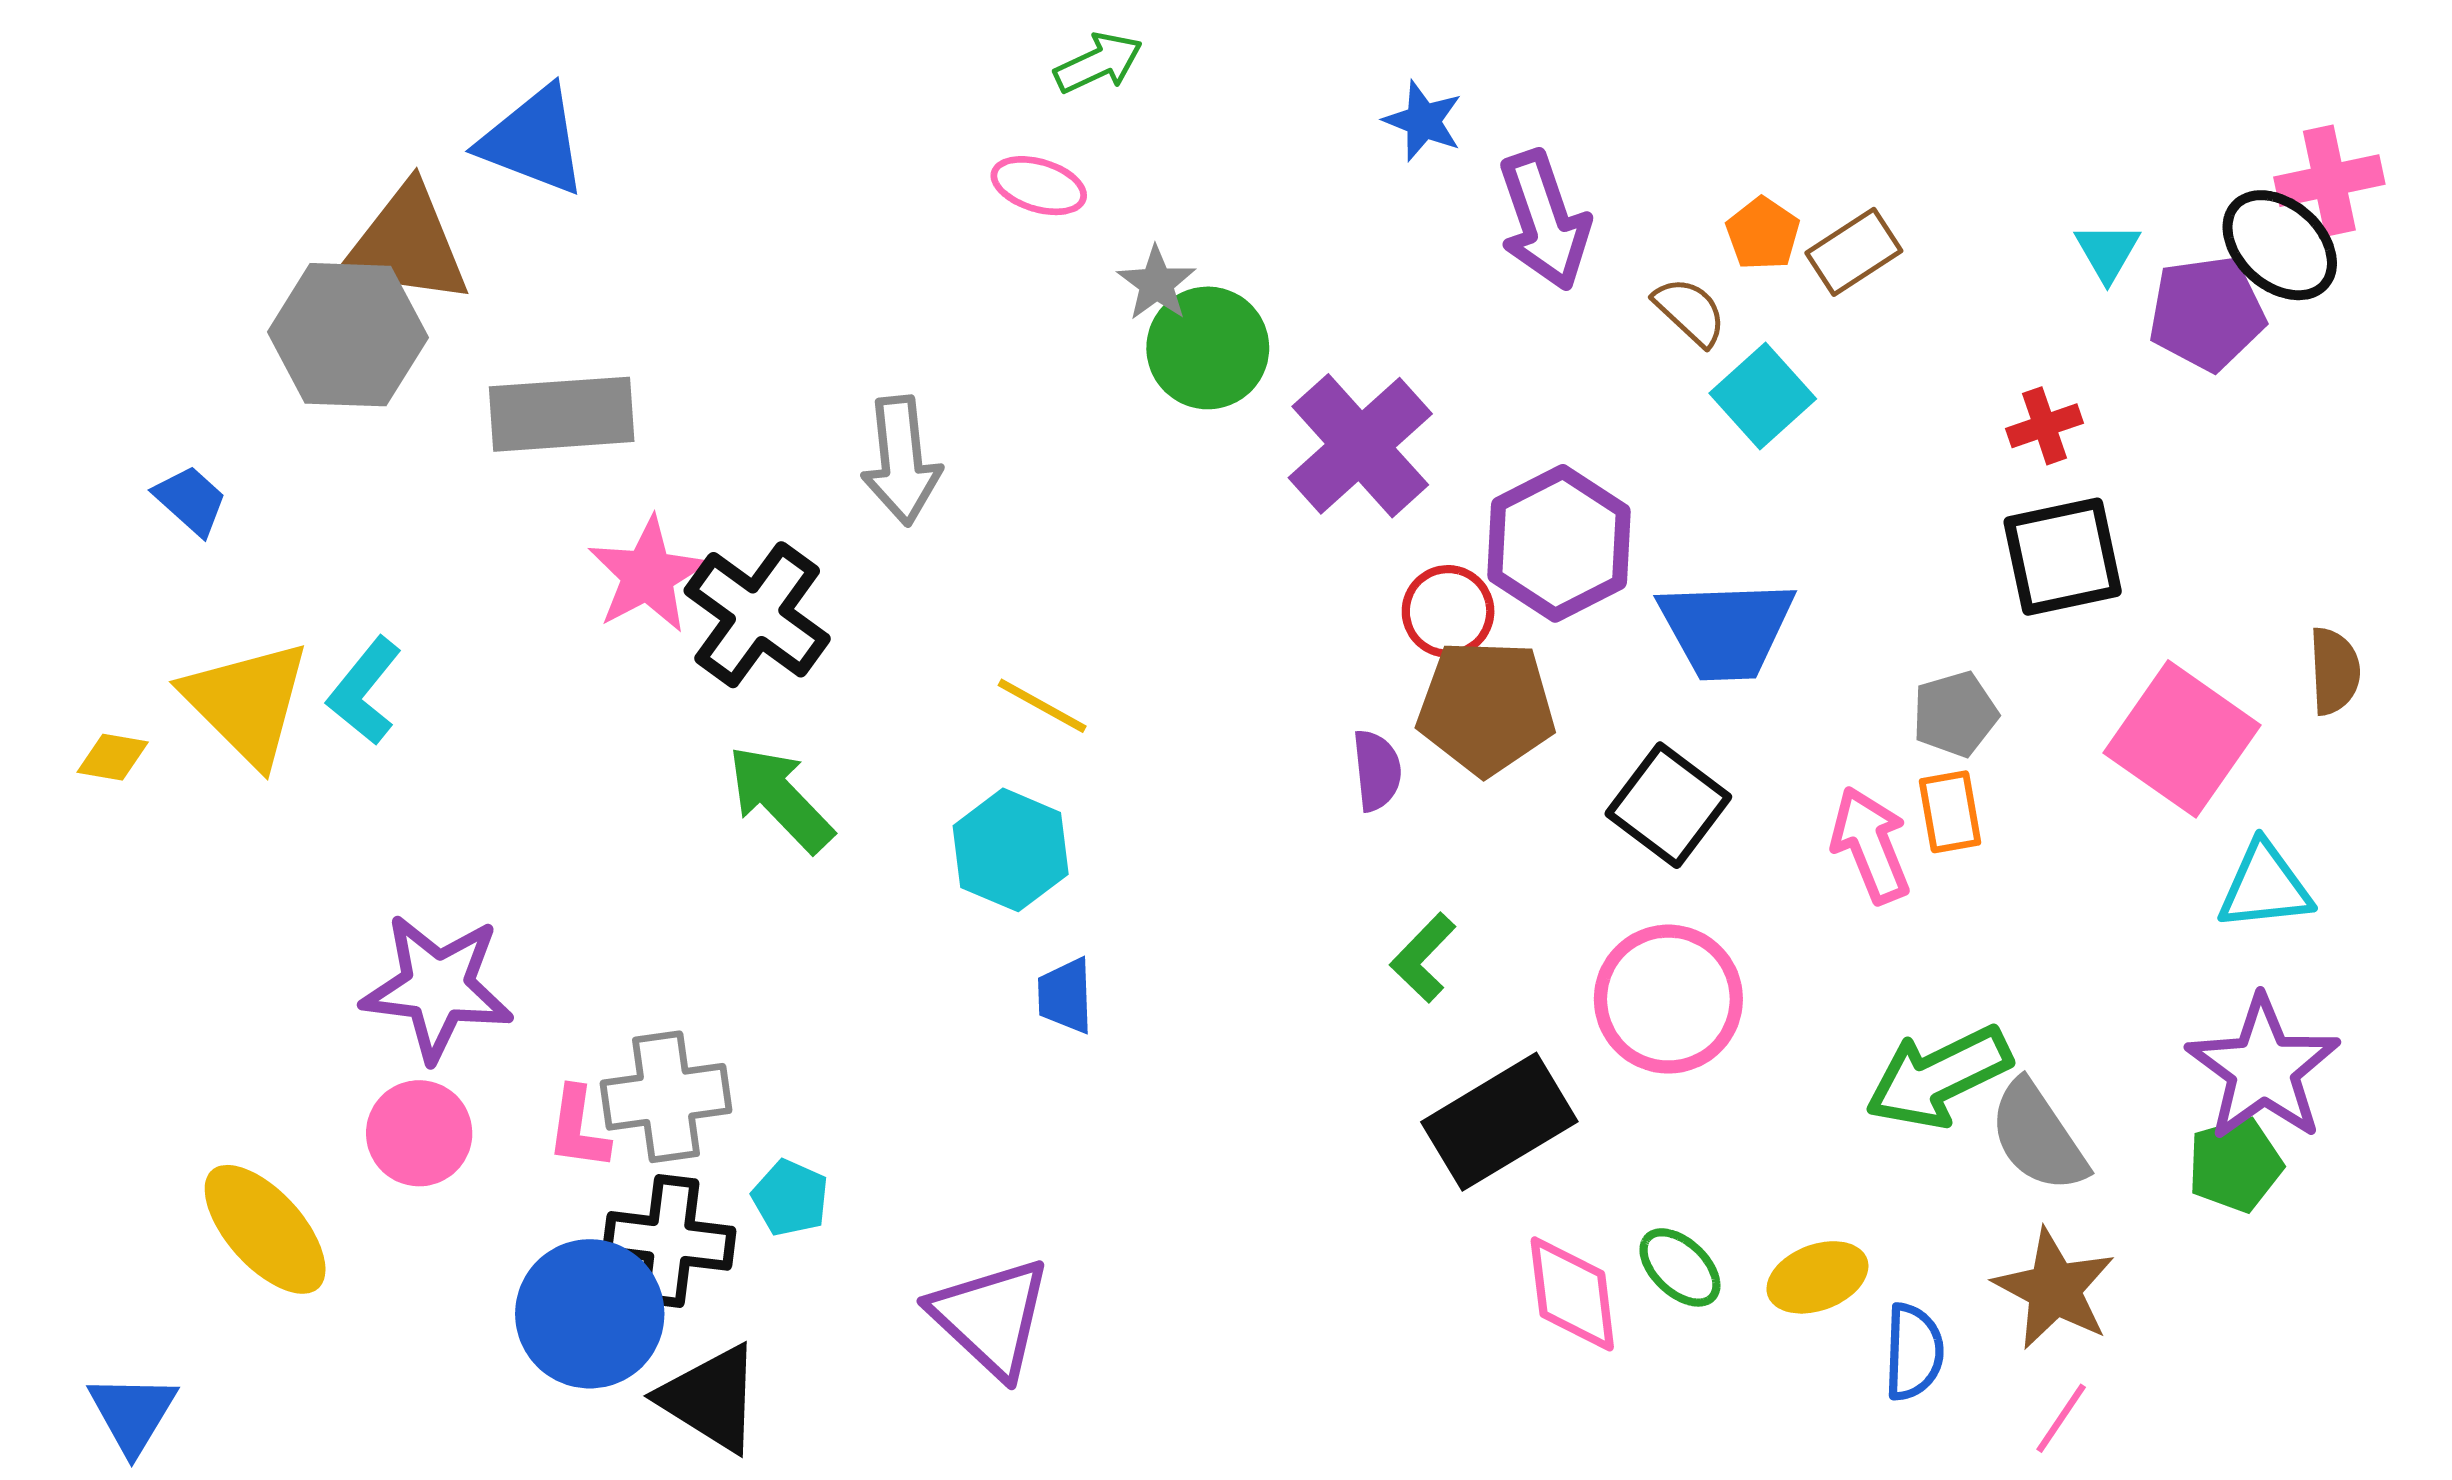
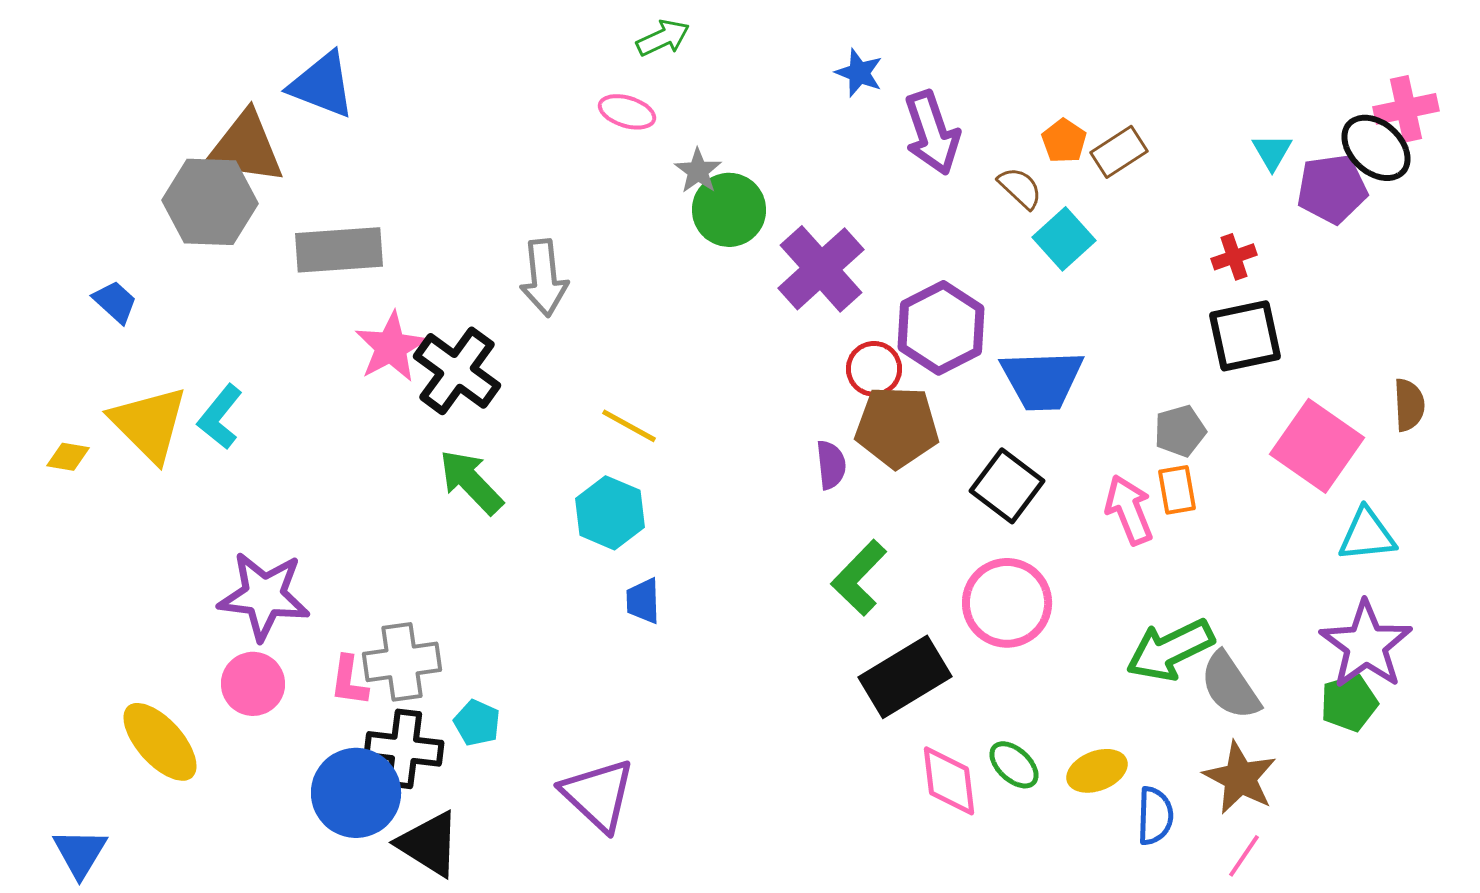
green L-shape: (1423, 958) -> (859, 578), size x1.4

